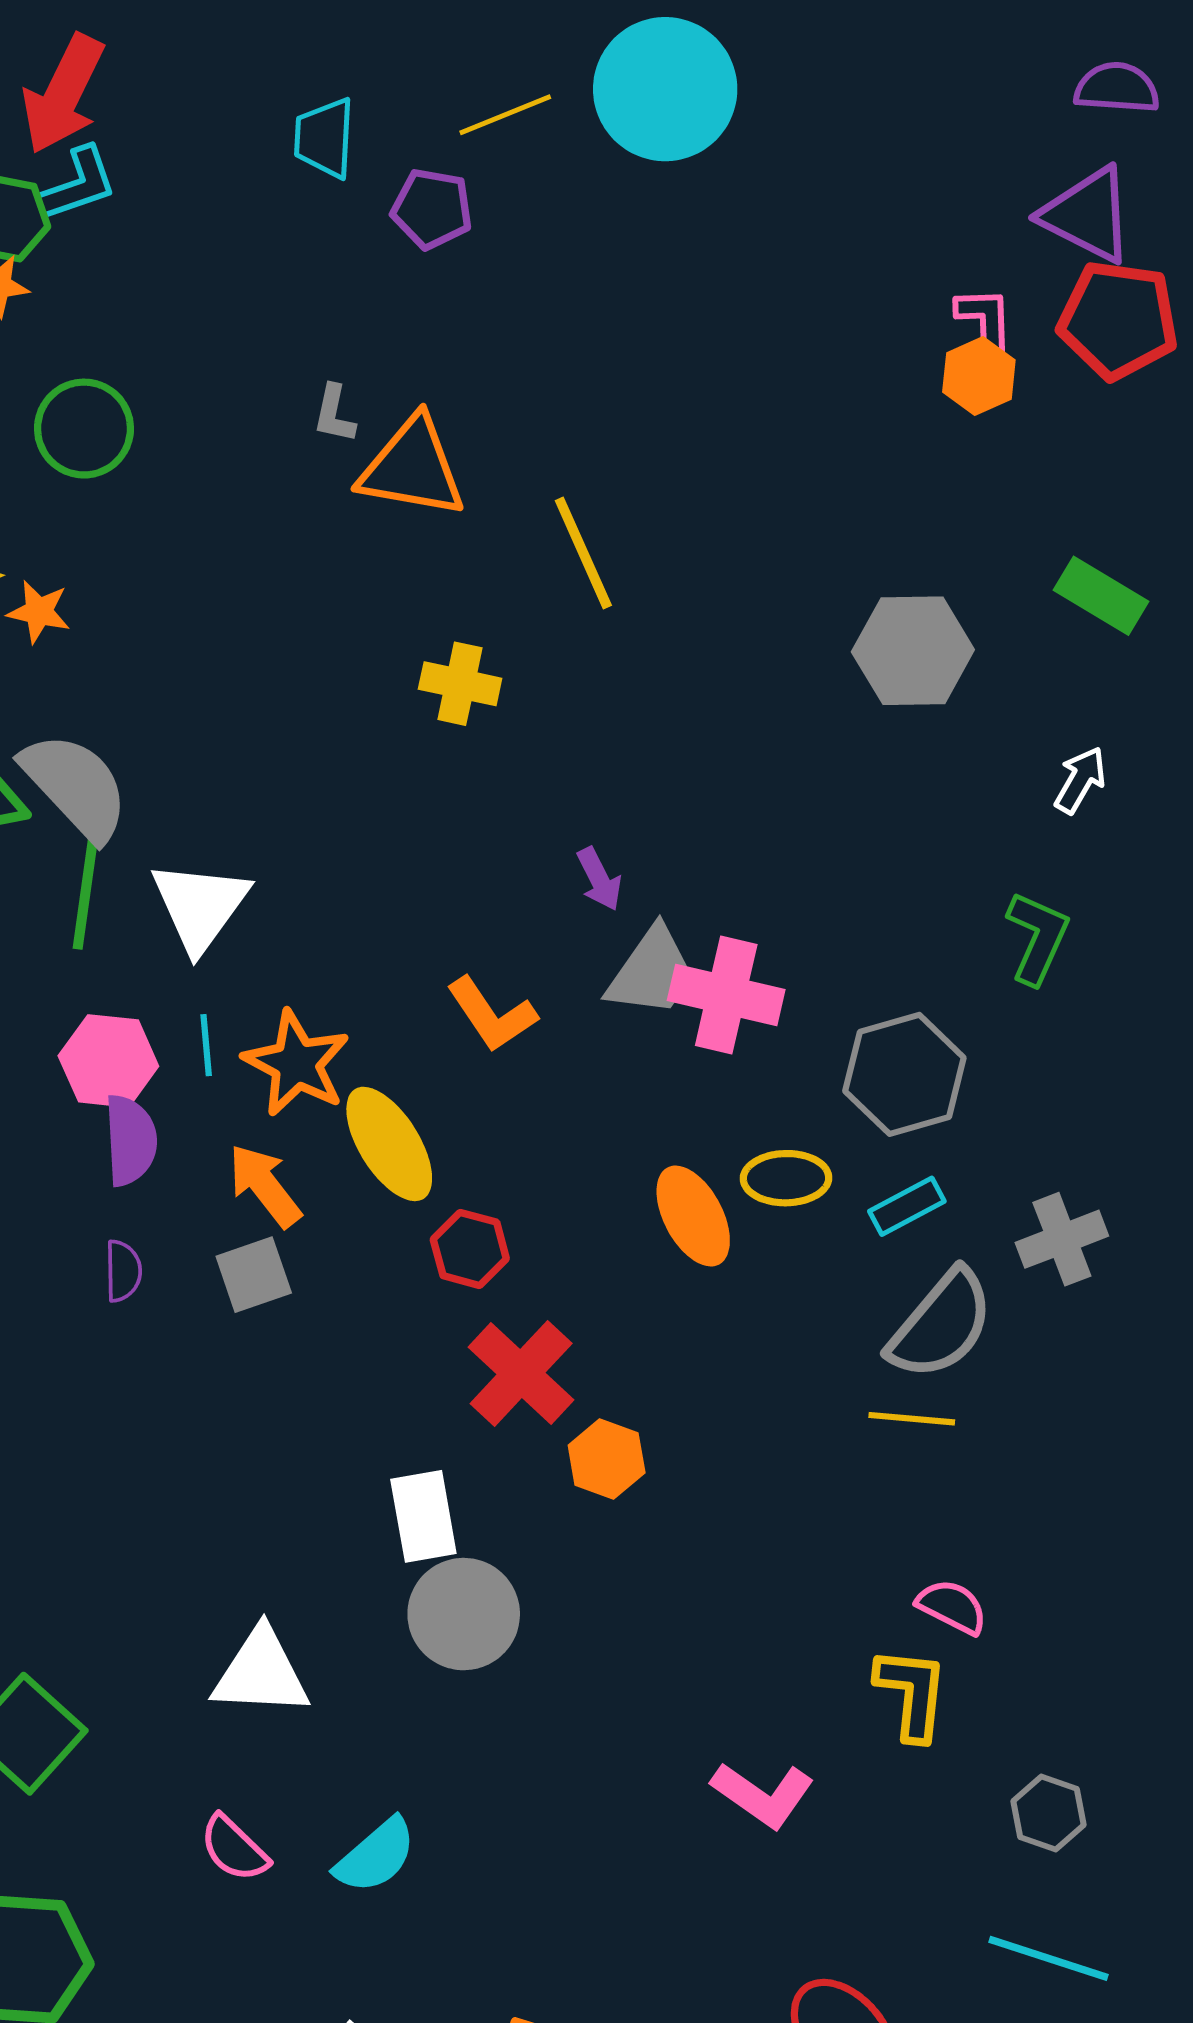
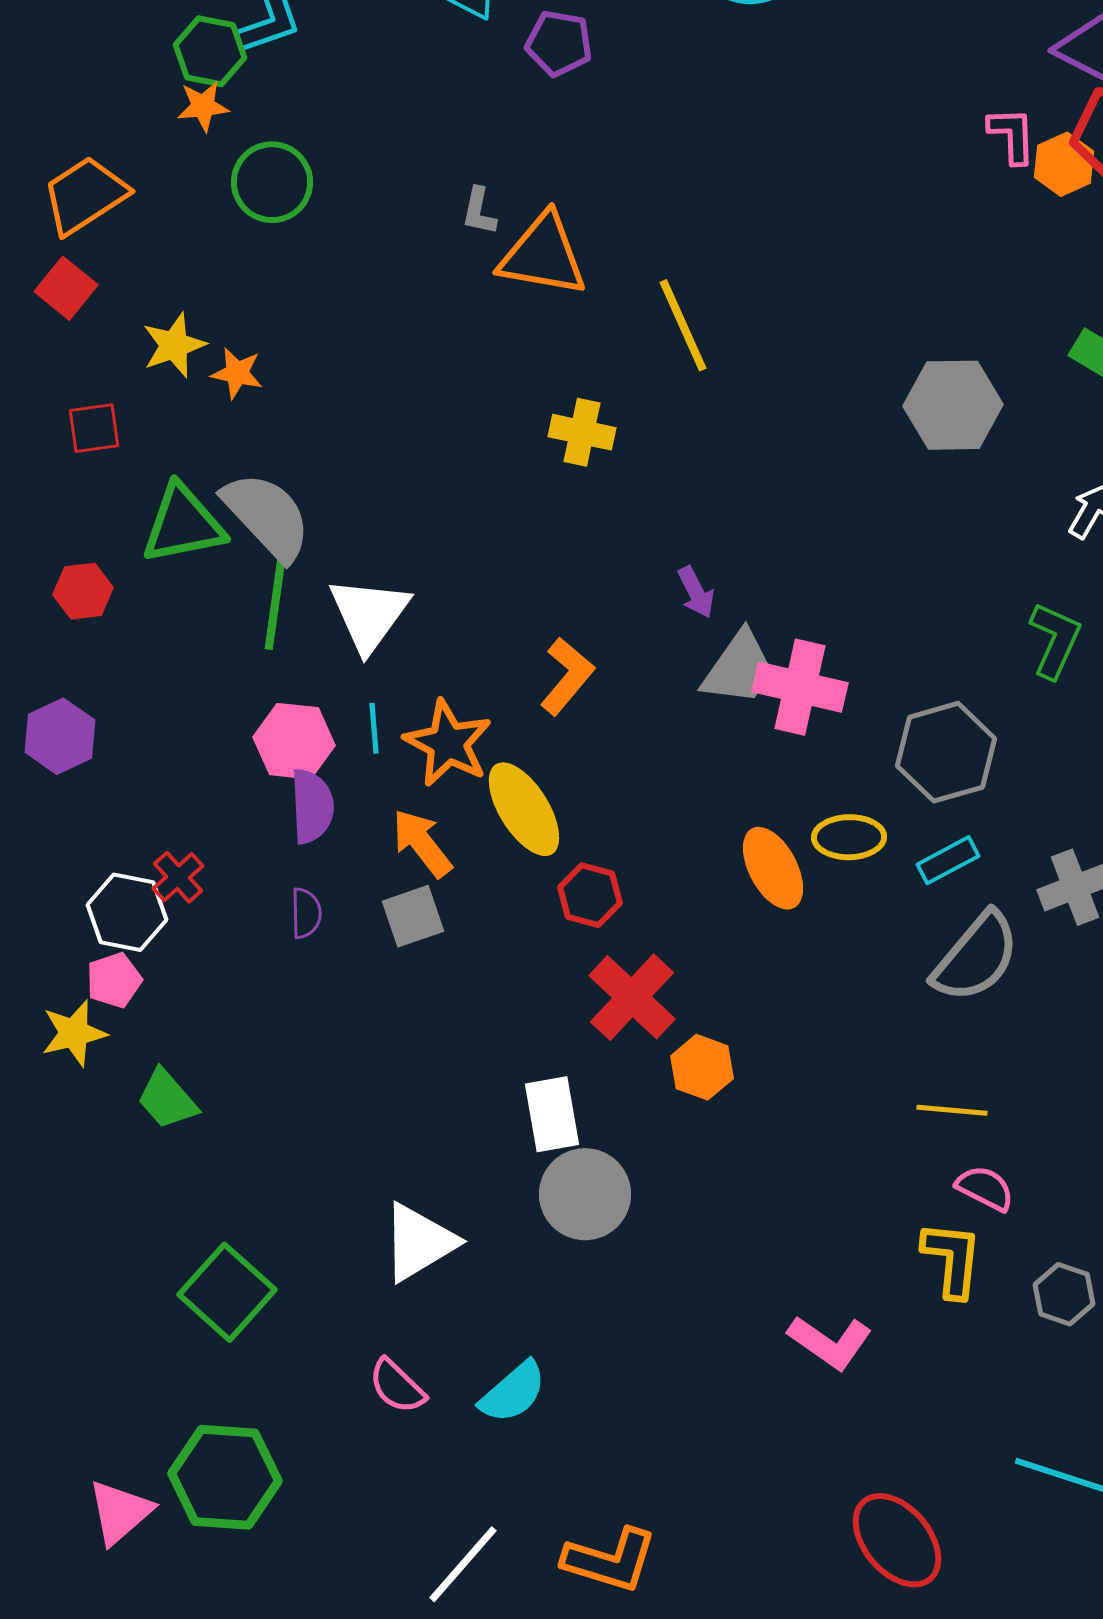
orange hexagon: (979, 376) -> (1064, 164), moved
green circle: (84, 429) -> (272, 182), moved
orange L-shape: (492, 1015) -> (567, 676), moved, turned -106
yellow line: (912, 1419) -> (952, 1110), moved
white triangle: (261, 1673) -> (419, 1242), turned -34
gray hexagon: (1049, 1813) -> (1064, 1294), moved

